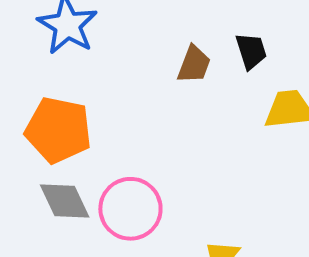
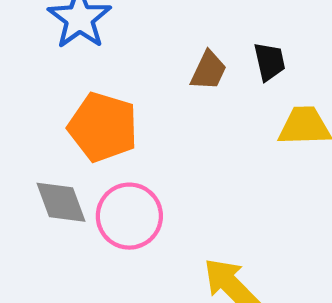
orange pentagon: (58, 130) -> (103, 127), moved

